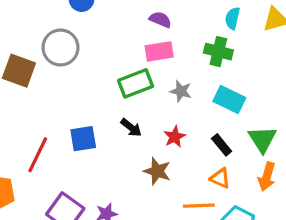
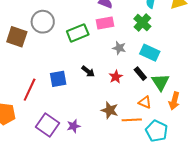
green cross: (218, 52) -> (142, 23), turned 30
green rectangle: (136, 83) -> (78, 33), moved
green triangle: (262, 139) -> (160, 82), moved
black rectangle: (222, 145) -> (140, 74), moved
brown star: (157, 171) -> (110, 110), moved

